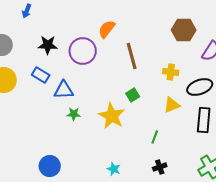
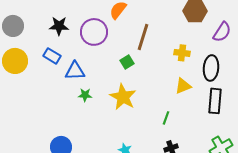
brown line: (132, 56) -> (143, 37), turned 32
black ellipse: (200, 87) -> (211, 68), turned -65
green square: (133, 95) -> (127, 62), moved

